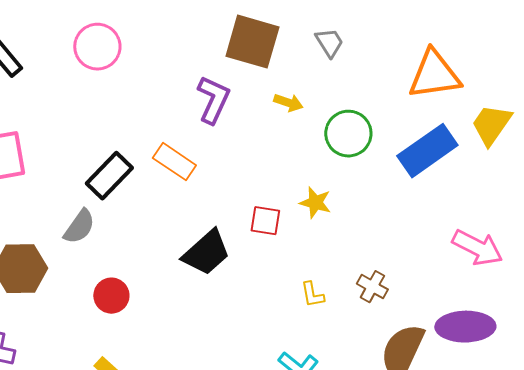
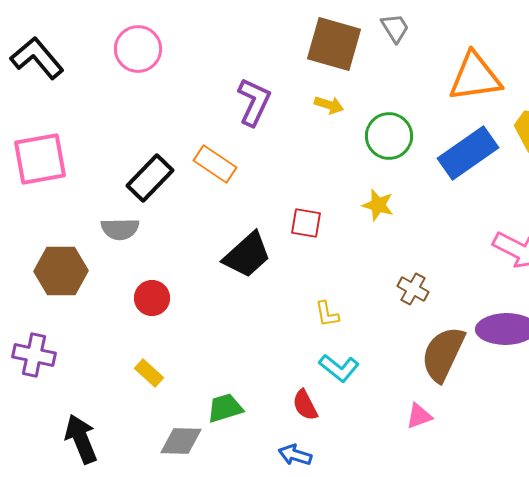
brown square: (252, 42) -> (334, 44), moved
gray trapezoid: (329, 43) -> (395, 28), moved
yellow star: (315, 203) -> (378, 205), moved
gray semicircle: (79, 227) -> (120, 229), turned 54
yellow L-shape: (312, 295) -> (327, 314), moved

